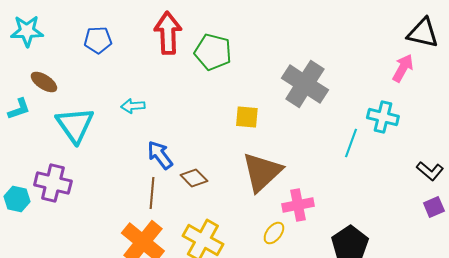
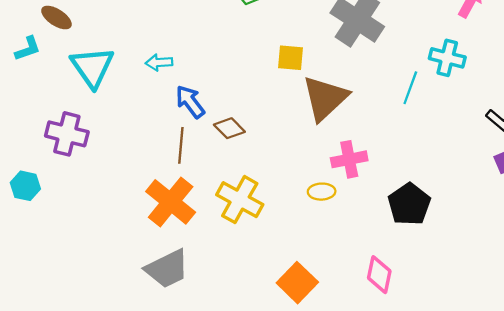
cyan arrow: (133, 106) -> (159, 62), moved
brown triangle: (262, 172) -> (325, 98), moved
cyan hexagon: (17, 199) -> (25, 186), moved
yellow ellipse: (274, 233) -> (322, 192), turned 50

